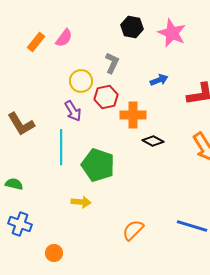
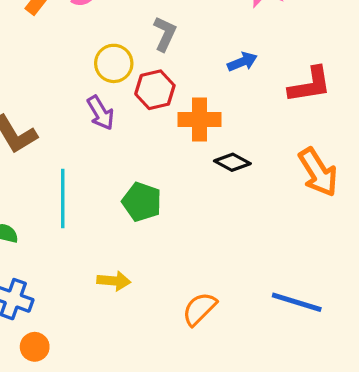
cyan line: (61, 147) -> (63, 199), moved
green pentagon: (98, 165) -> (142, 202), size x0.7
yellow arrow: (81, 202) -> (114, 281), moved
orange circle: (54, 253) -> (35, 347), moved

